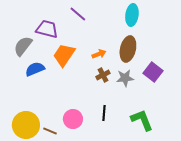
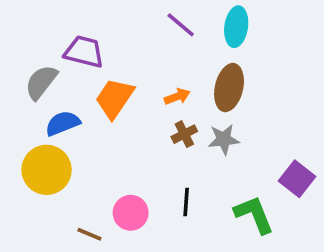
purple line: (78, 14) -> (181, 25), moved
purple square: (153, 72) -> (297, 179), moved
yellow circle: (26, 125) -> (47, 170), moved

